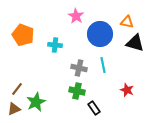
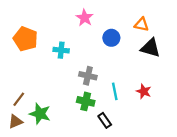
blue circle: (100, 34) -> (111, 38), size x0.6
cyan line: (103, 65) -> (115, 91), moved
red star: (127, 90) -> (144, 91), moved
green star: (36, 102) -> (40, 114), turned -30

